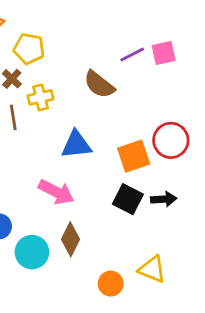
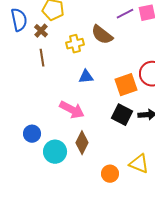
yellow cross: (40, 97) -> (75, 44), moved
blue triangle: (76, 145) -> (86, 77), size x0.7

